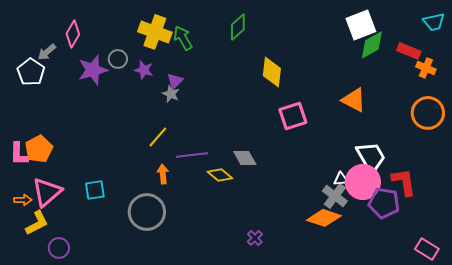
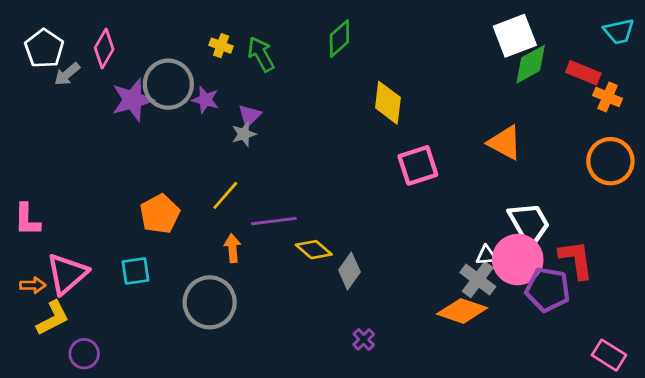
yellow cross: (155, 32) -> (221, 46), size x0.5
gray circle: (118, 59) -> (168, 84), size x1.8
white pentagon: (31, 72) -> (44, 48), moved
gray star: (171, 94) -> (244, 134), turned 30
orange pentagon: (39, 149) -> (160, 214), moved
gray diamond: (245, 158) -> (349, 271), moved, turned 65

